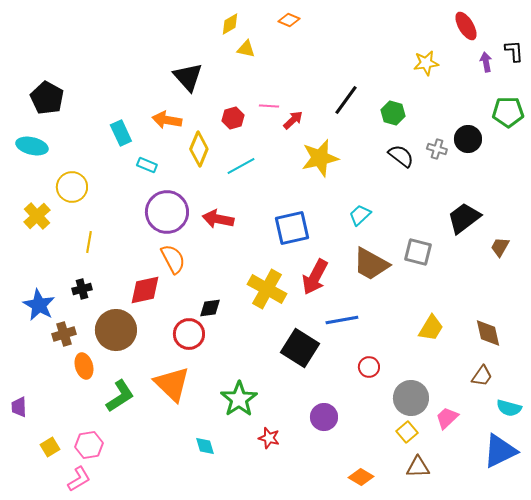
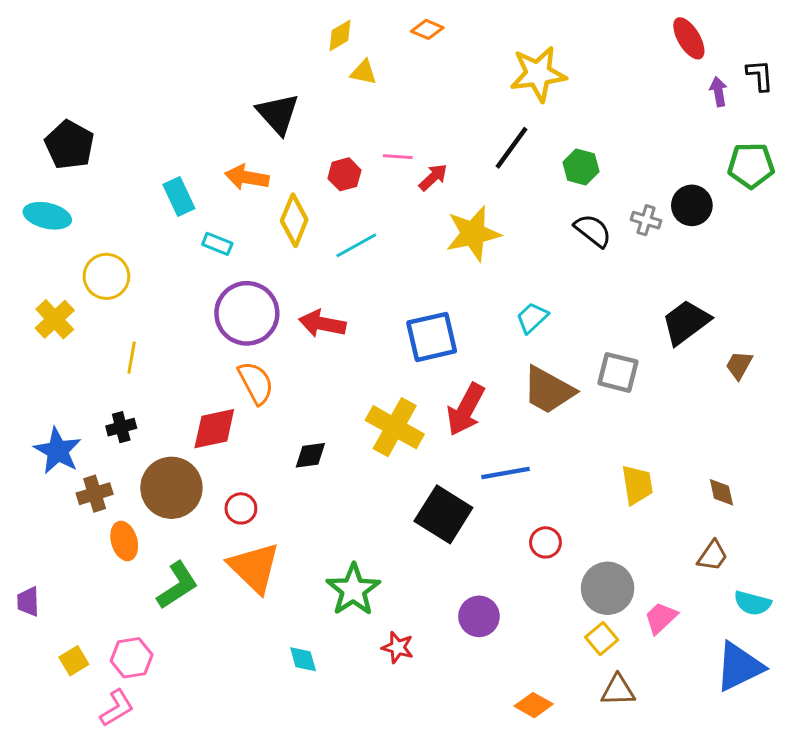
yellow star: (426, 63) -> (538, 74), moved, size x1.5
yellow trapezoid: (431, 328) -> (637, 485), turned -40
brown diamond: (488, 333) -> (721, 492), size x0.7
red circle: (189, 334) -> (241, 508), moved, size x0.7

